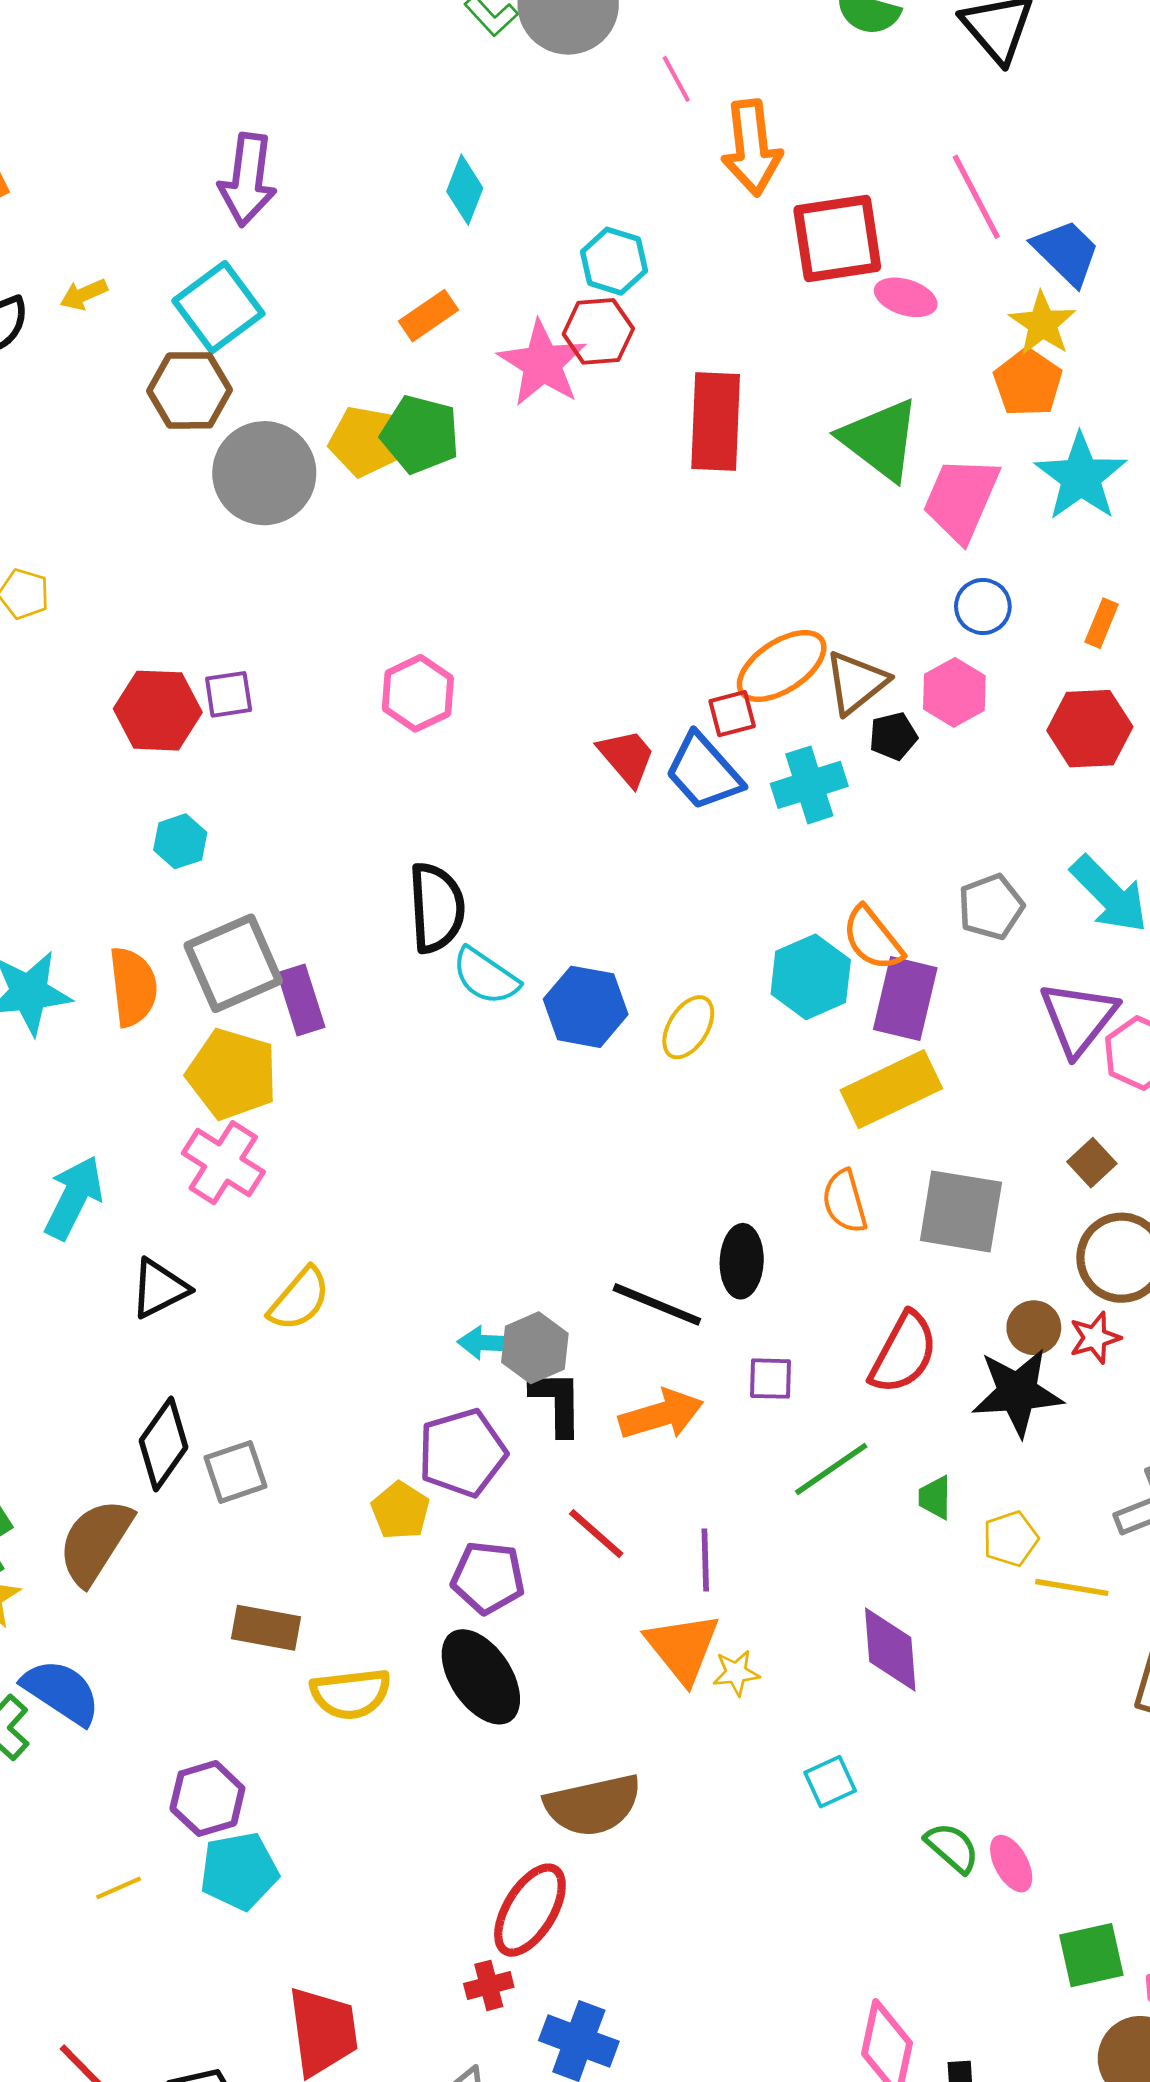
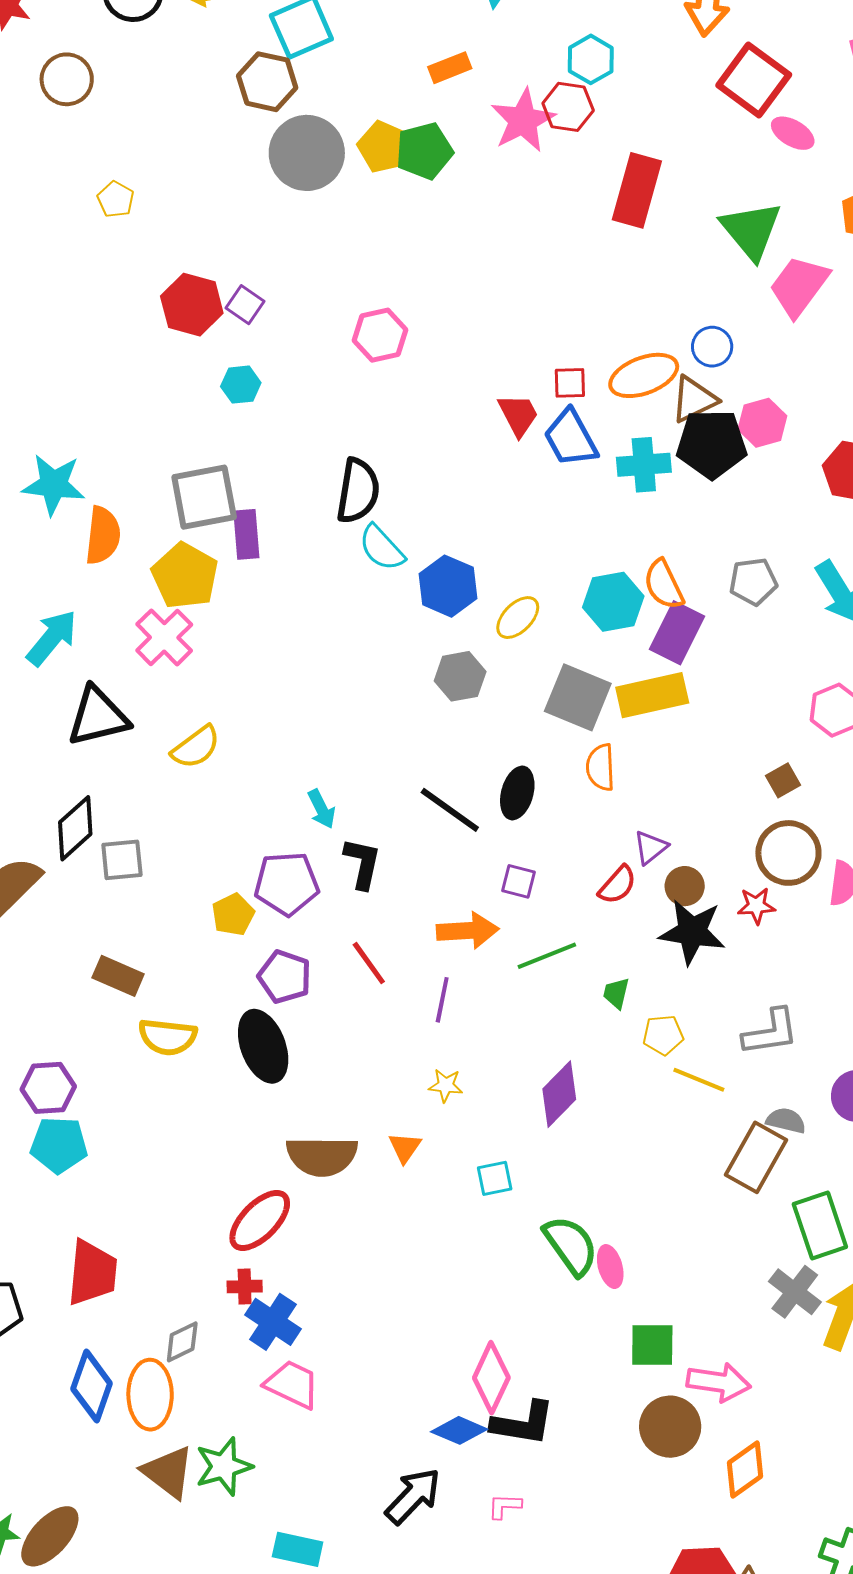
red square: (837, 238) -> (754, 80), turned 32
green pentagon: (420, 434) -> (424, 151), turned 30
blue circle: (983, 607) -> (712, 347), moved
purple square: (229, 694) -> (245, 305), turned 30
red square: (732, 714) -> (570, 383), moved
black pentagon: (893, 736) -> (712, 444), size x2.0
cyan hexagon: (180, 841) -> (241, 385), moved
orange semicircle: (133, 987) -> (103, 535), moved
purple triangle: (1078, 1018) -> (650, 847), moved, size x0.6
gray square: (961, 1211) -> (578, 697), moved
black triangle: (159, 1288) -> (98, 717), size x1.4
brown circle: (1034, 1328) -> (685, 886), moved
cyan arrow: (486, 1343) -> (321, 809), turned -132
gray hexagon: (535, 1348) -> (460, 676), moved
red semicircle: (904, 1353) -> (618, 885), size x0.7
orange arrow: (661, 1414) -> (468, 931), moved
orange triangle: (683, 1648) -> (405, 1147), moved, size x0.6
purple diamond: (890, 1649) -> (559, 1094), turned 36
green semicircle: (952, 1848) -> (571, 1245), size x1.5
red cross: (489, 1985) -> (245, 1287), moved

